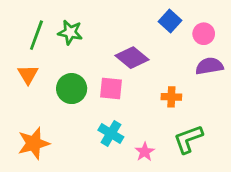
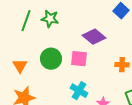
orange triangle: (28, 74) -> (20, 66), moved

